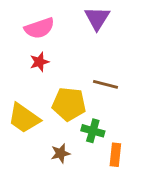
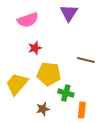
red star: (39, 62) -> (35, 48), moved
brown line: (106, 84) -> (86, 60), moved
yellow trapezoid: (24, 118) -> (17, 84), turned 95

